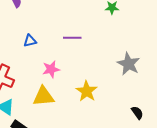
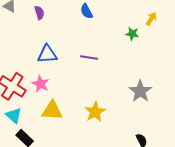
blue triangle: (30, 41) -> (47, 54), size x1.5
pink star: (51, 69) -> (41, 84), moved, turned 30

